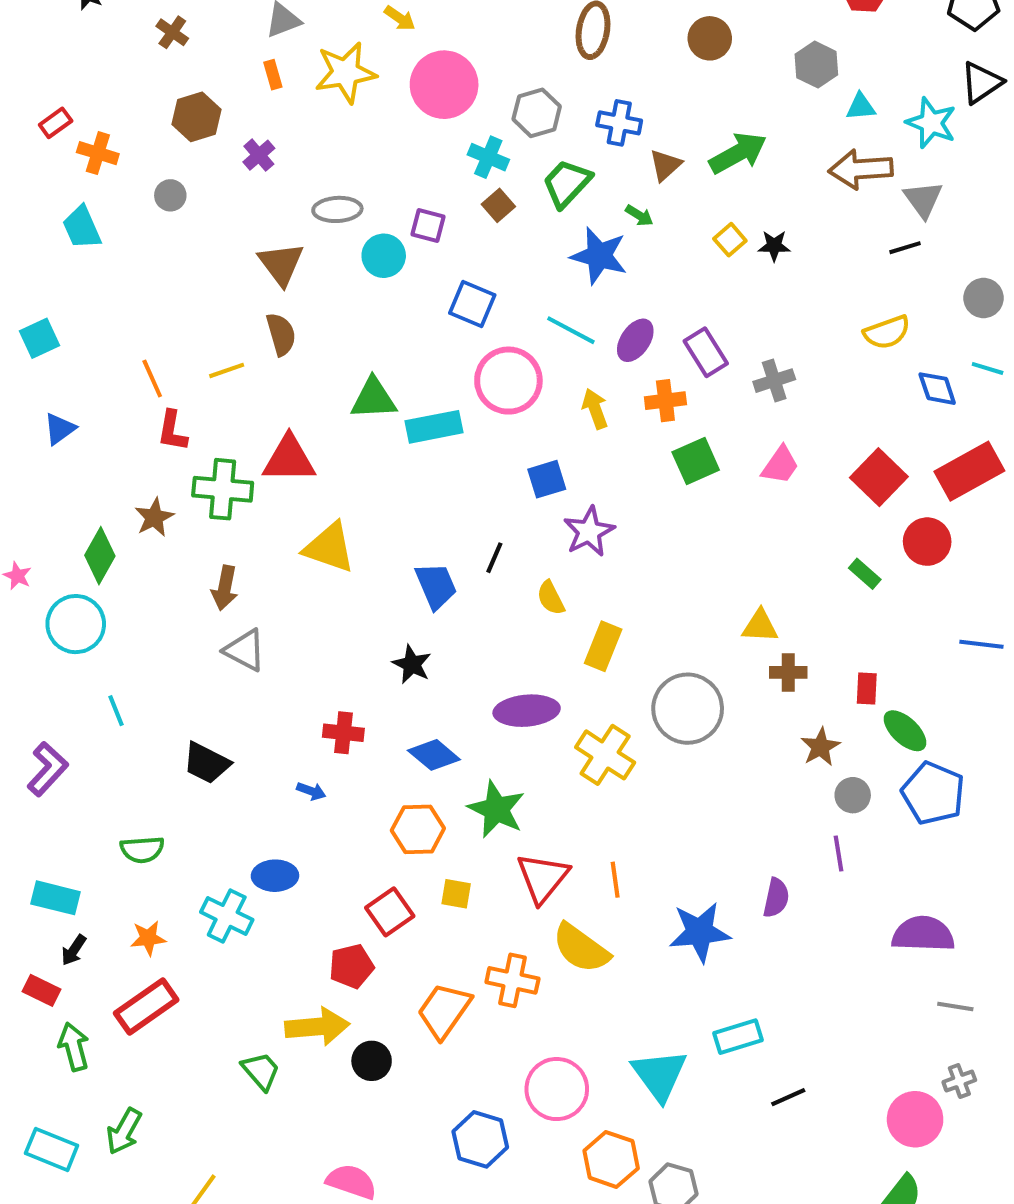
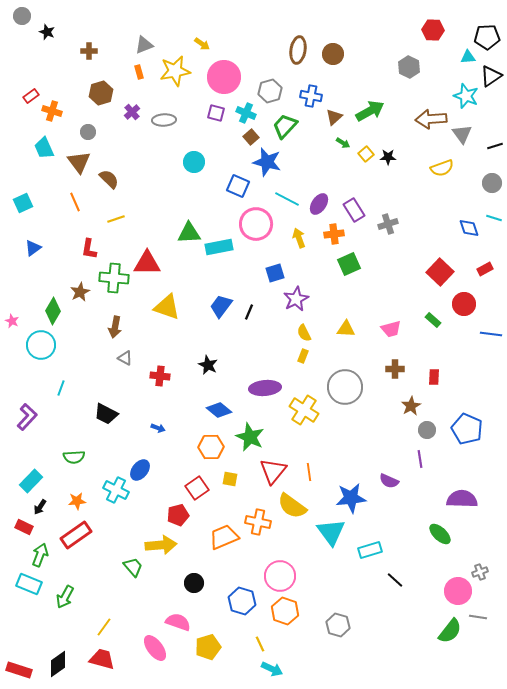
brown cross: (172, 32) -> (89, 51), turned -35
brown circle: (710, 38) -> (333, 54), moved
cyan triangle: (861, 107) -> (468, 57), moved
gray ellipse: (337, 209) -> (164, 120), moved
green arrow: (639, 215) -> (343, 143), moved
purple square: (428, 226) -> (216, 113), moved
black line: (905, 248) -> (495, 146), moved
blue star: (599, 256) -> (267, 162), moved
brown triangle: (281, 264) -> (79, 162), moved
yellow semicircle: (887, 332) -> (442, 168), moved
brown semicircle: (281, 334) -> (109, 179), moved, turned -30
orange line: (152, 379) -> (75, 202), moved
pink trapezoid: (780, 465) -> (391, 329), moved, turned 40
red rectangle: (969, 471) -> (485, 269), size x0.5
blue trapezoid: (436, 586) -> (221, 306), moved, turned -120
yellow semicircle: (551, 598) -> (304, 333), moved
yellow triangle: (760, 626) -> (346, 329), moved
blue line: (981, 644) -> (491, 334), moved
yellow rectangle: (603, 646) -> (303, 356), size x0.6
gray triangle: (245, 650) -> (125, 358), size x0.7
cyan line: (116, 711) -> (61, 388), turned 42
green ellipse: (905, 731) -> (440, 534), moved
red cross: (343, 733) -> (160, 376), moved
blue ellipse: (275, 876) -> (140, 470), turned -50
cyan rectangle: (56, 898) -> (31, 481), turned -60
purple semicircle: (776, 898) -> (389, 481), turned 102
gray line: (955, 1007) -> (478, 617), moved
orange trapezoid: (444, 1011) -> (224, 537), turned 32
green arrow: (74, 1047) -> (40, 555), turned 35
black circle: (372, 1061) -> (194, 583), moved
cyan triangle: (659, 1075) -> (331, 532), moved
black line: (788, 1097) -> (395, 580), turned 66
cyan rectangle: (52, 1149) -> (29, 584), moved
orange hexagon: (611, 1159) -> (285, 611), moved

